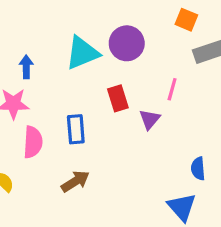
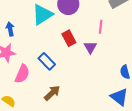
blue rectangle: (76, 129) -> (47, 61), turned -30
pink semicircle: (33, 142) -> (22, 74), turned 30

